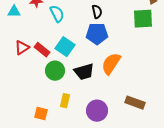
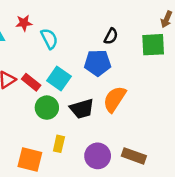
black semicircle: (97, 12) -> (111, 36), moved, turned 40
brown rectangle: (135, 103) -> (134, 156), moved
orange square: (41, 114) -> (30, 160), size x1.5

